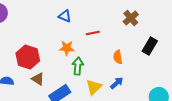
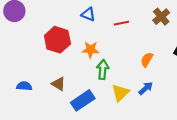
red line: (93, 33) -> (121, 23), moved
red hexagon: (28, 57) -> (57, 40), moved
orange semicircle: (118, 57) -> (147, 60), turned 40

